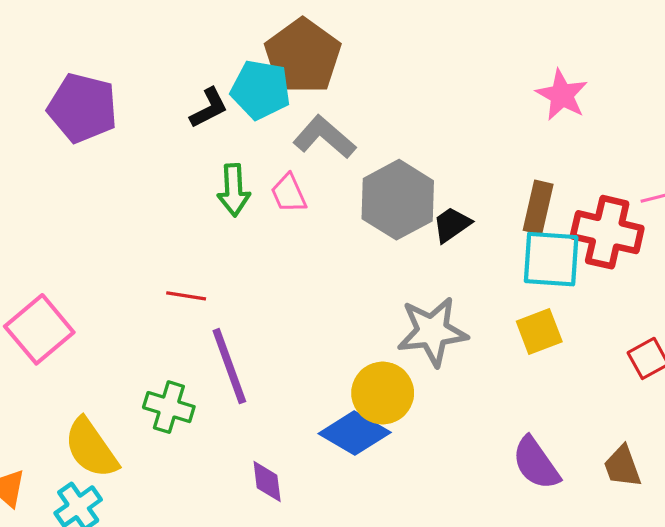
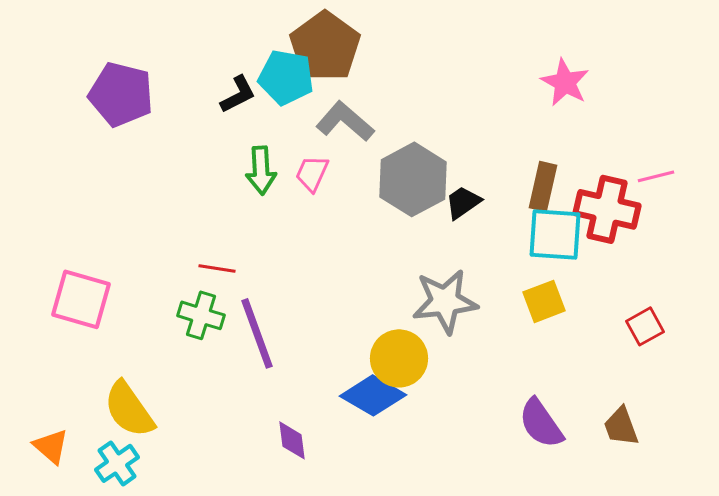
pink trapezoid: (289, 193) -> (312, 173), turned 48
pink square: (39, 329) -> (81, 299), turned -34
green cross: (169, 407) -> (201, 315), moved

